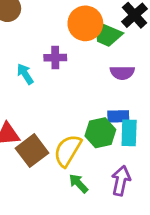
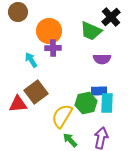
orange circle: (85, 23) -> (49, 31), moved
brown square: (32, 151) -> (36, 92), moved

